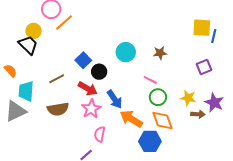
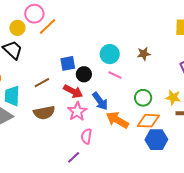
yellow circle: (34, 31) -> (17, 28), moved
blue square: (83, 60) -> (68, 63), turned 35
pink line: (150, 80) -> (115, 75), moved
orange diamond: (162, 120) -> (148, 121), turned -65
blue hexagon: (150, 141) -> (156, 140), moved

